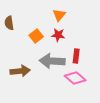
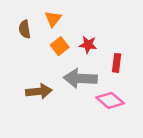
orange triangle: (59, 15) -> (53, 19), moved
red rectangle: (76, 56) -> (117, 63), moved

